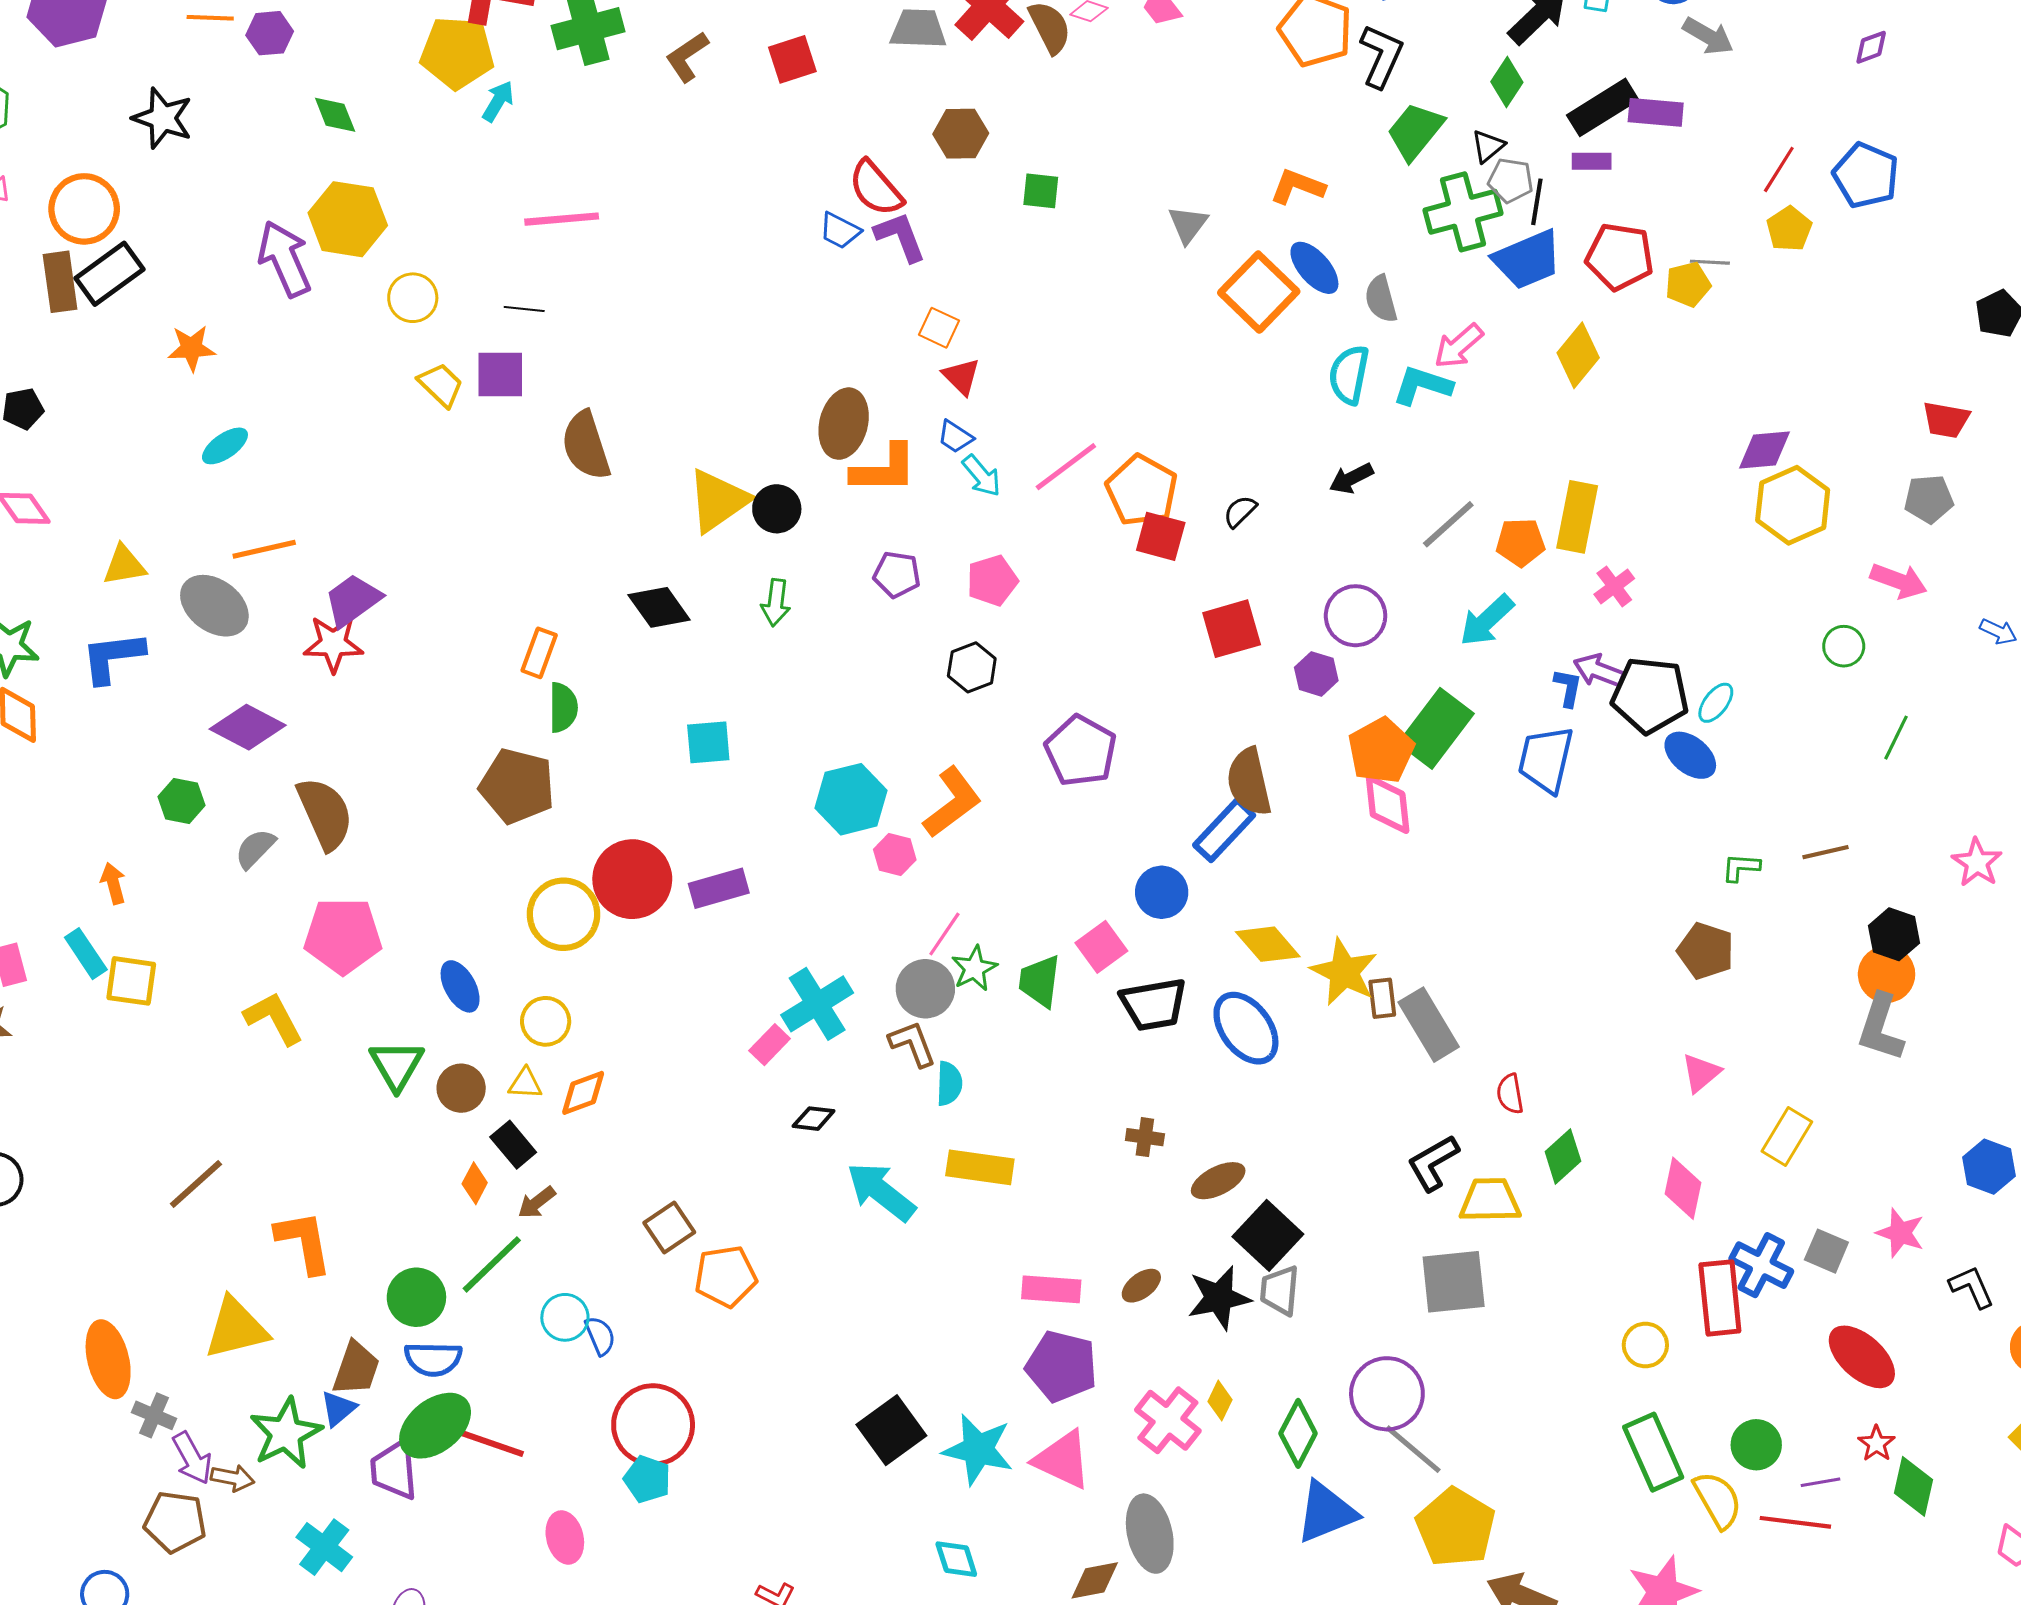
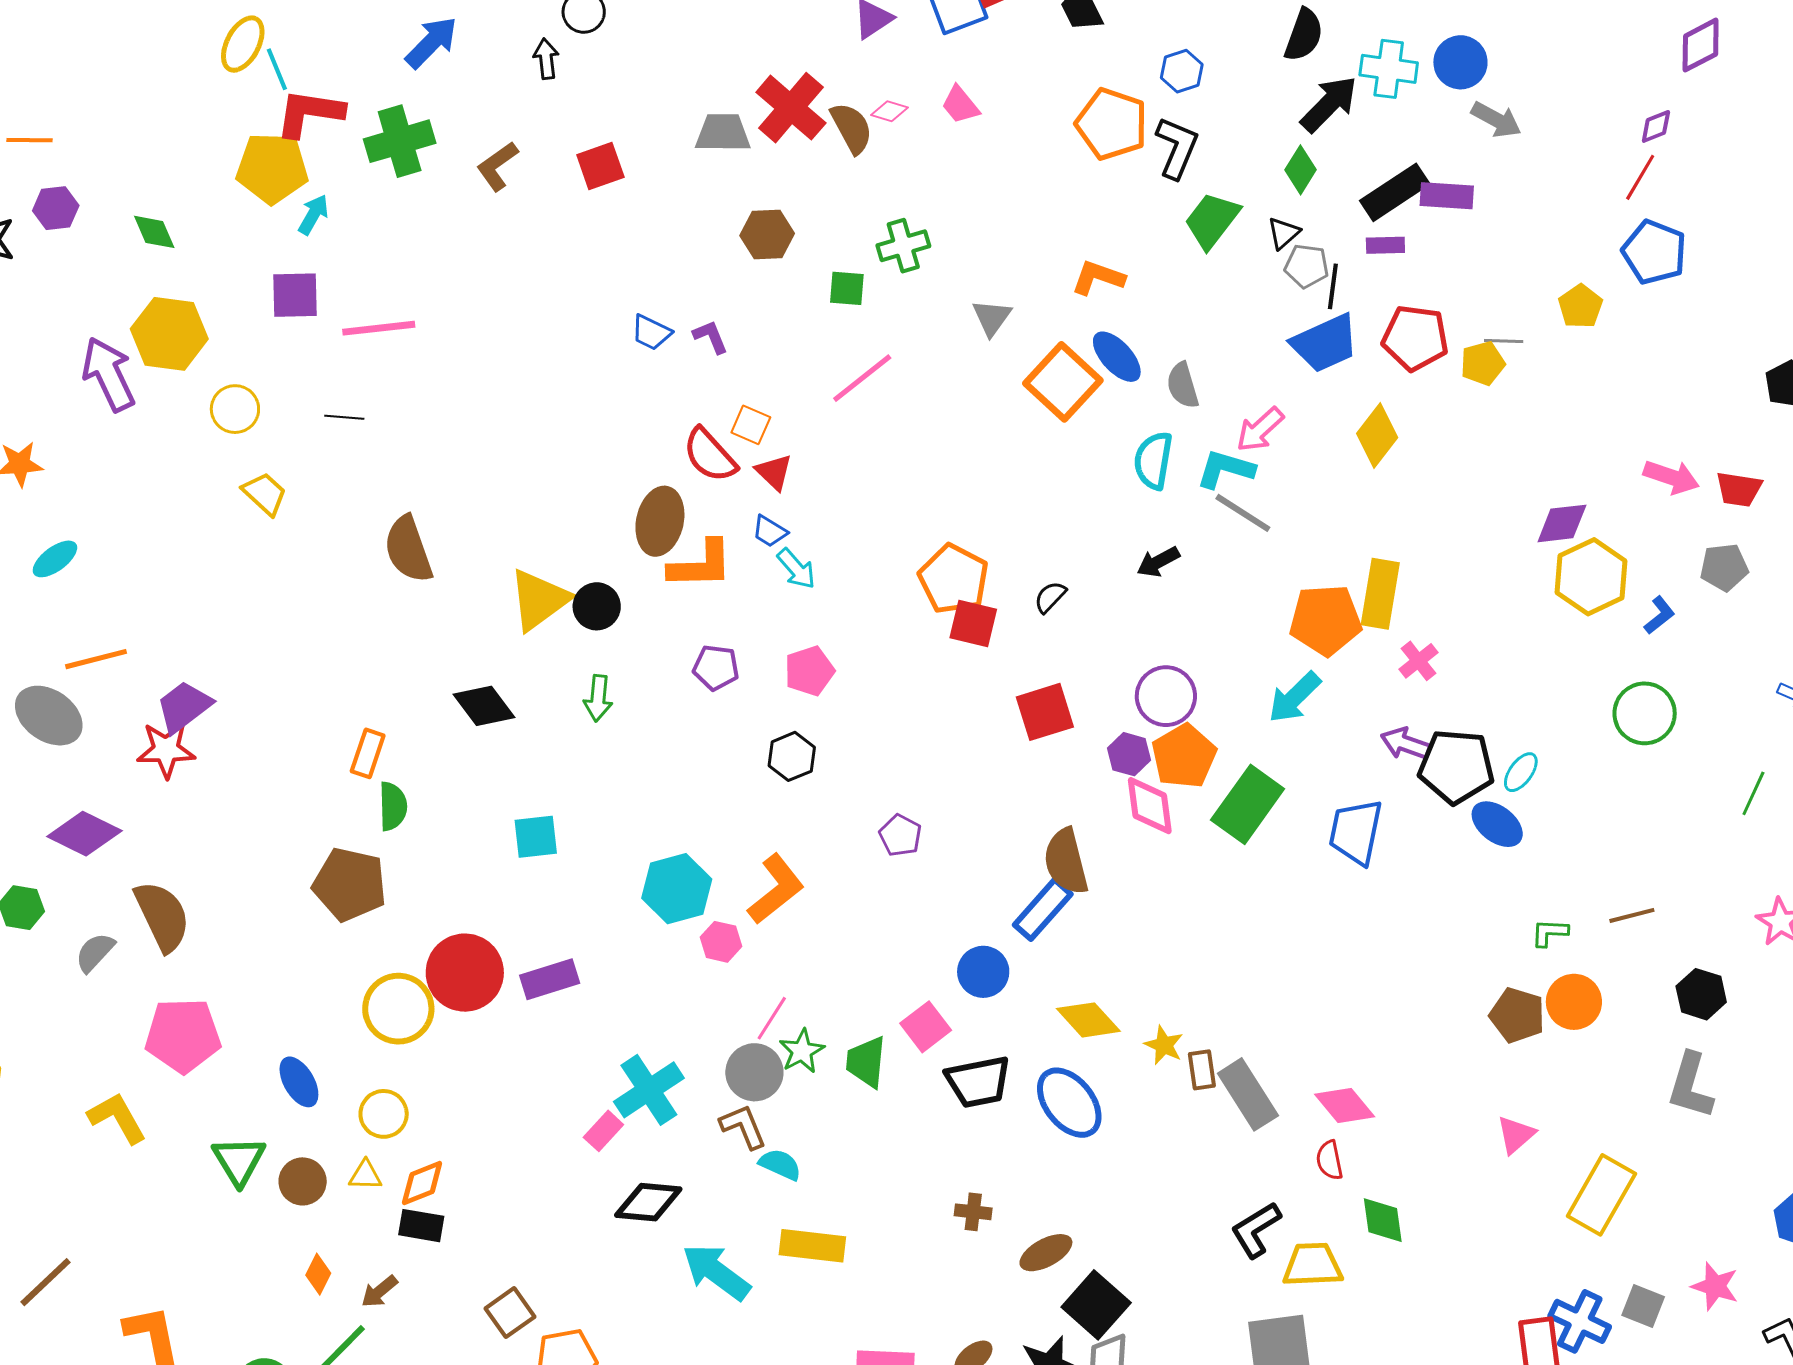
purple hexagon: (270, 33) -> (56, 208), moved
red line: (1779, 169) -> (1640, 177), moved
red semicircle: (876, 188) -> (710, 455), moved
green cross: (1463, 212) -> (903, 246), moved, size x0.7
purple L-shape: (900, 237) -> (711, 337), size x0.7
purple square: (500, 375) -> (295, 295), moved
pink line: (1066, 467) -> (862, 378), moved
gray line: (1448, 524) -> (1243, 513), moved, turned 76
orange pentagon: (1520, 542) -> (1326, 620), size x1.5
pink arrow: (1899, 581) -> (1671, 477), moved
green circle: (1844, 646) -> (1645, 713), size x1.5
blue L-shape: (1568, 688) -> (1659, 615), moved, turned 42
green line: (1896, 738) -> (1753, 793), moved
orange pentagon: (1381, 750) -> (1184, 756), moved
purple pentagon: (1081, 751) -> (900, 835), size x0.6
pink diamond: (1388, 804) -> (1150, 806), moved
yellow star: (1344, 972) -> (1164, 1045), size x0.6
orange circle: (1887, 974) -> (1574, 1002), moved
cyan semicircle: (949, 1084) -> (780, 1165), turned -66
black diamond: (814, 1119) -> (648, 1202), size x1.6
yellow rectangle: (1787, 1137) -> (1601, 1195), size x1.4
black rectangle: (513, 1145) -> (421, 1226), moved, turned -39
green diamond: (1563, 1156) -> (1383, 1220), turned -54
pink diamond: (1683, 1188) -> (1345, 1105), moved, turned -50

